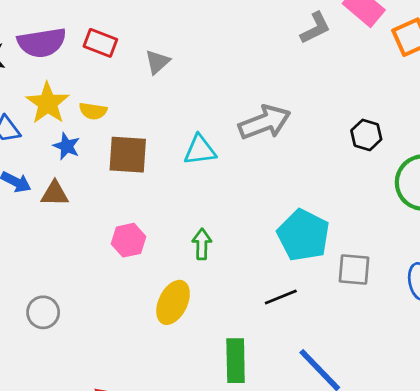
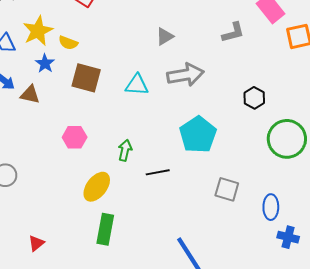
gray L-shape: (315, 28) -> (233, 33), moved
gray triangle: (157, 62) -> (165, 36), moved
cyan pentagon: (303, 235) -> (198, 135), moved
black line: (281, 297) -> (158, 172), moved
green rectangle: (236, 361) -> (105, 229), moved

